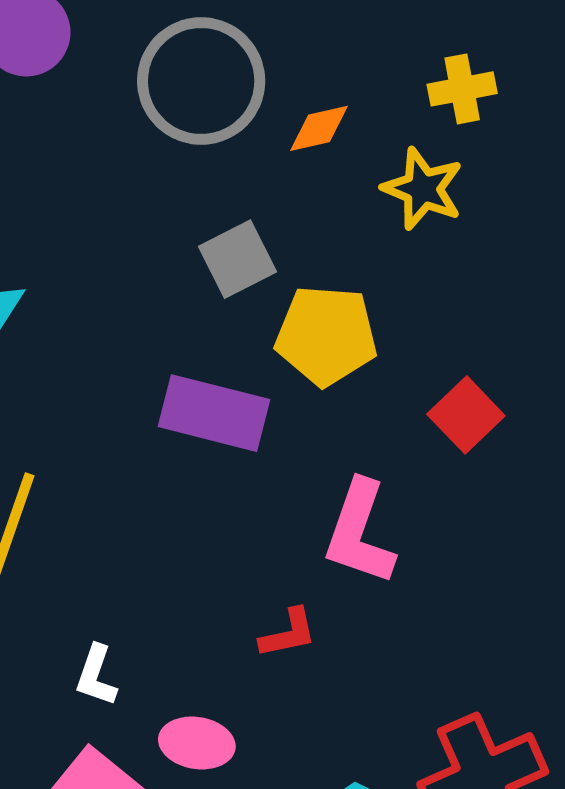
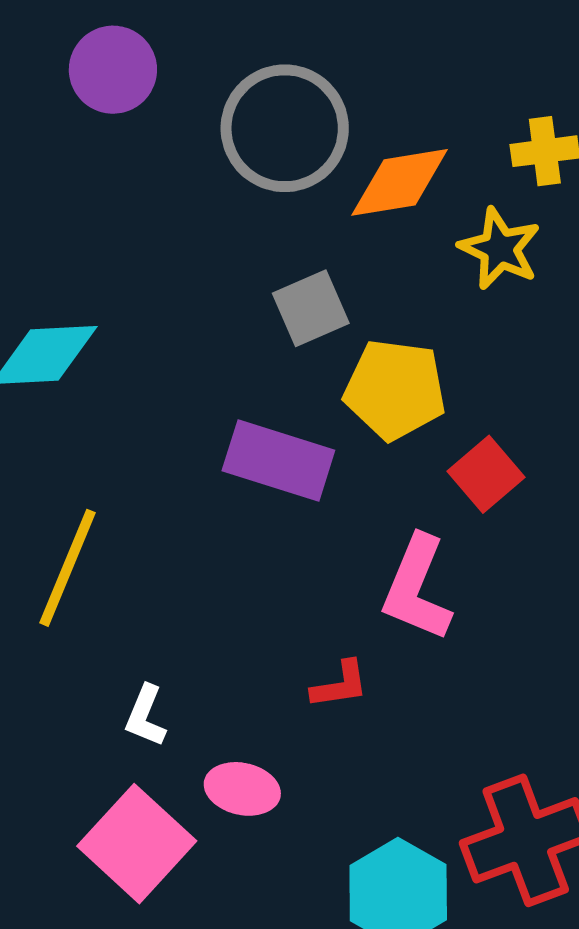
orange diamond: (319, 128) -> (400, 182), size x1.6
red square: (466, 415) -> (486, 474), moved

